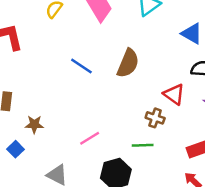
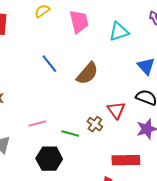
green line: (143, 145) -> (70, 134), moved

